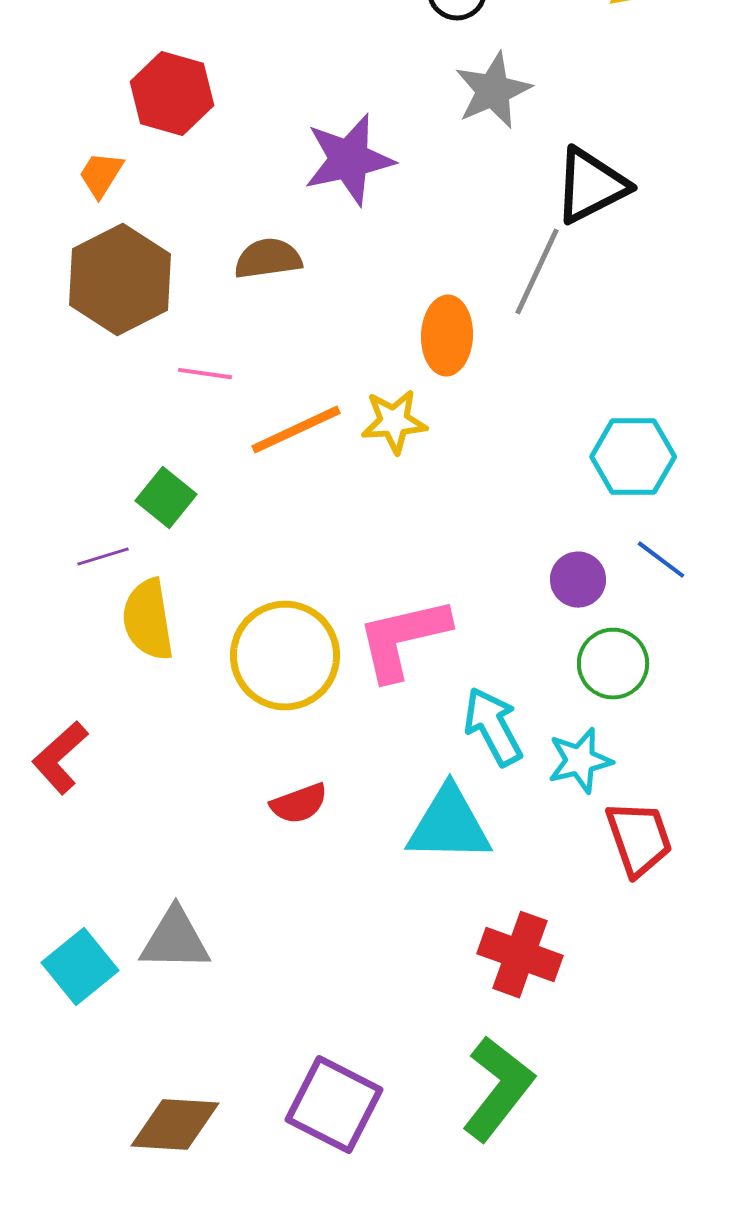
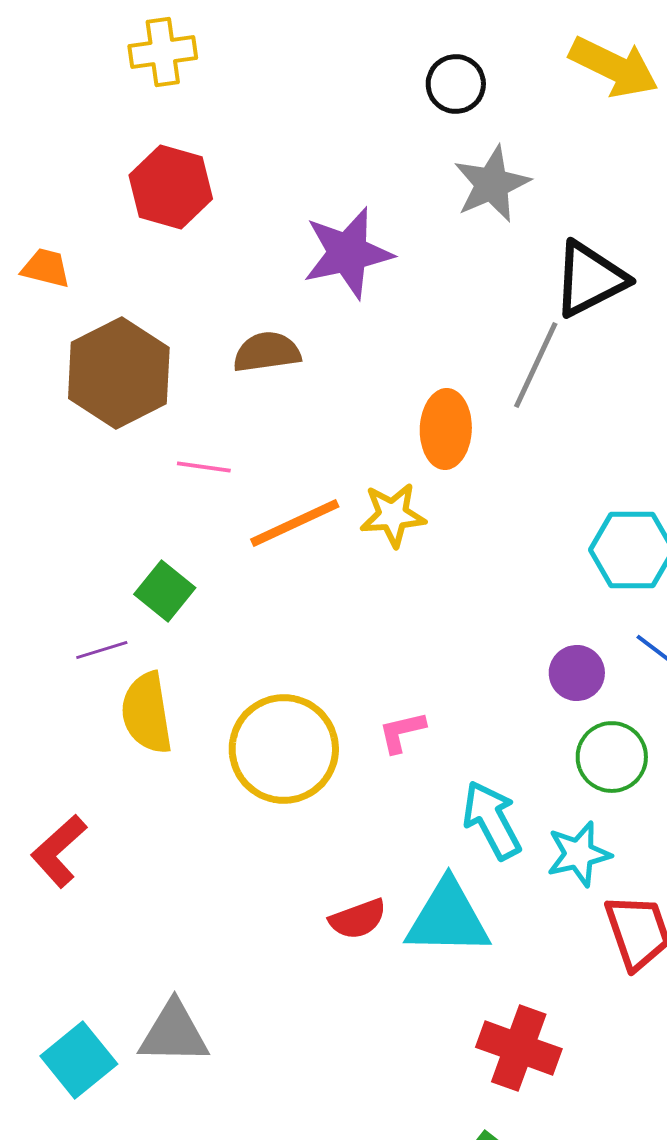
orange trapezoid: (101, 175) -> (46, 268), moved, turned 72
pink L-shape: (403, 639) -> (402, 732), size x0.5
red semicircle: (299, 804) -> (358, 919), moved

